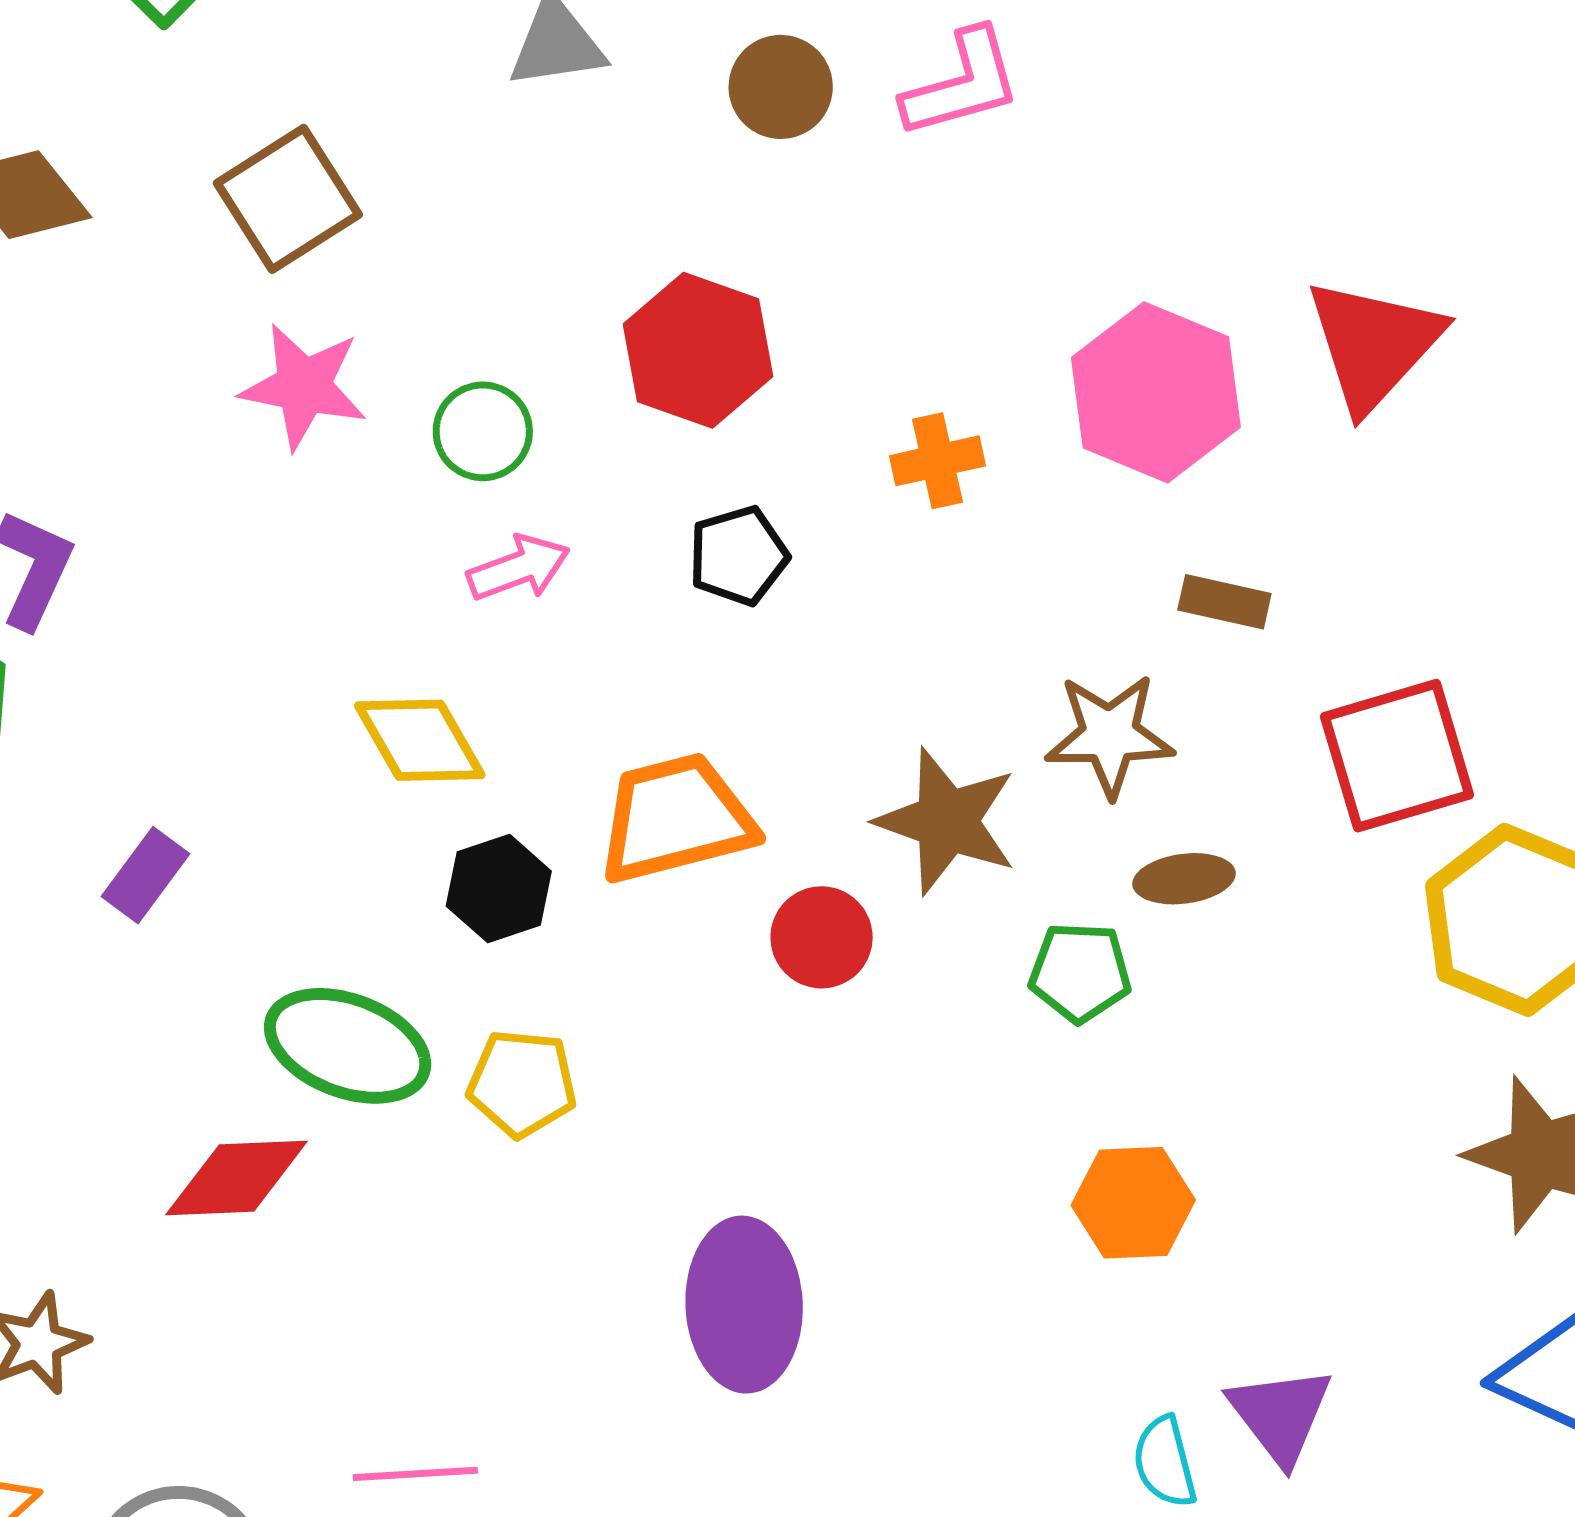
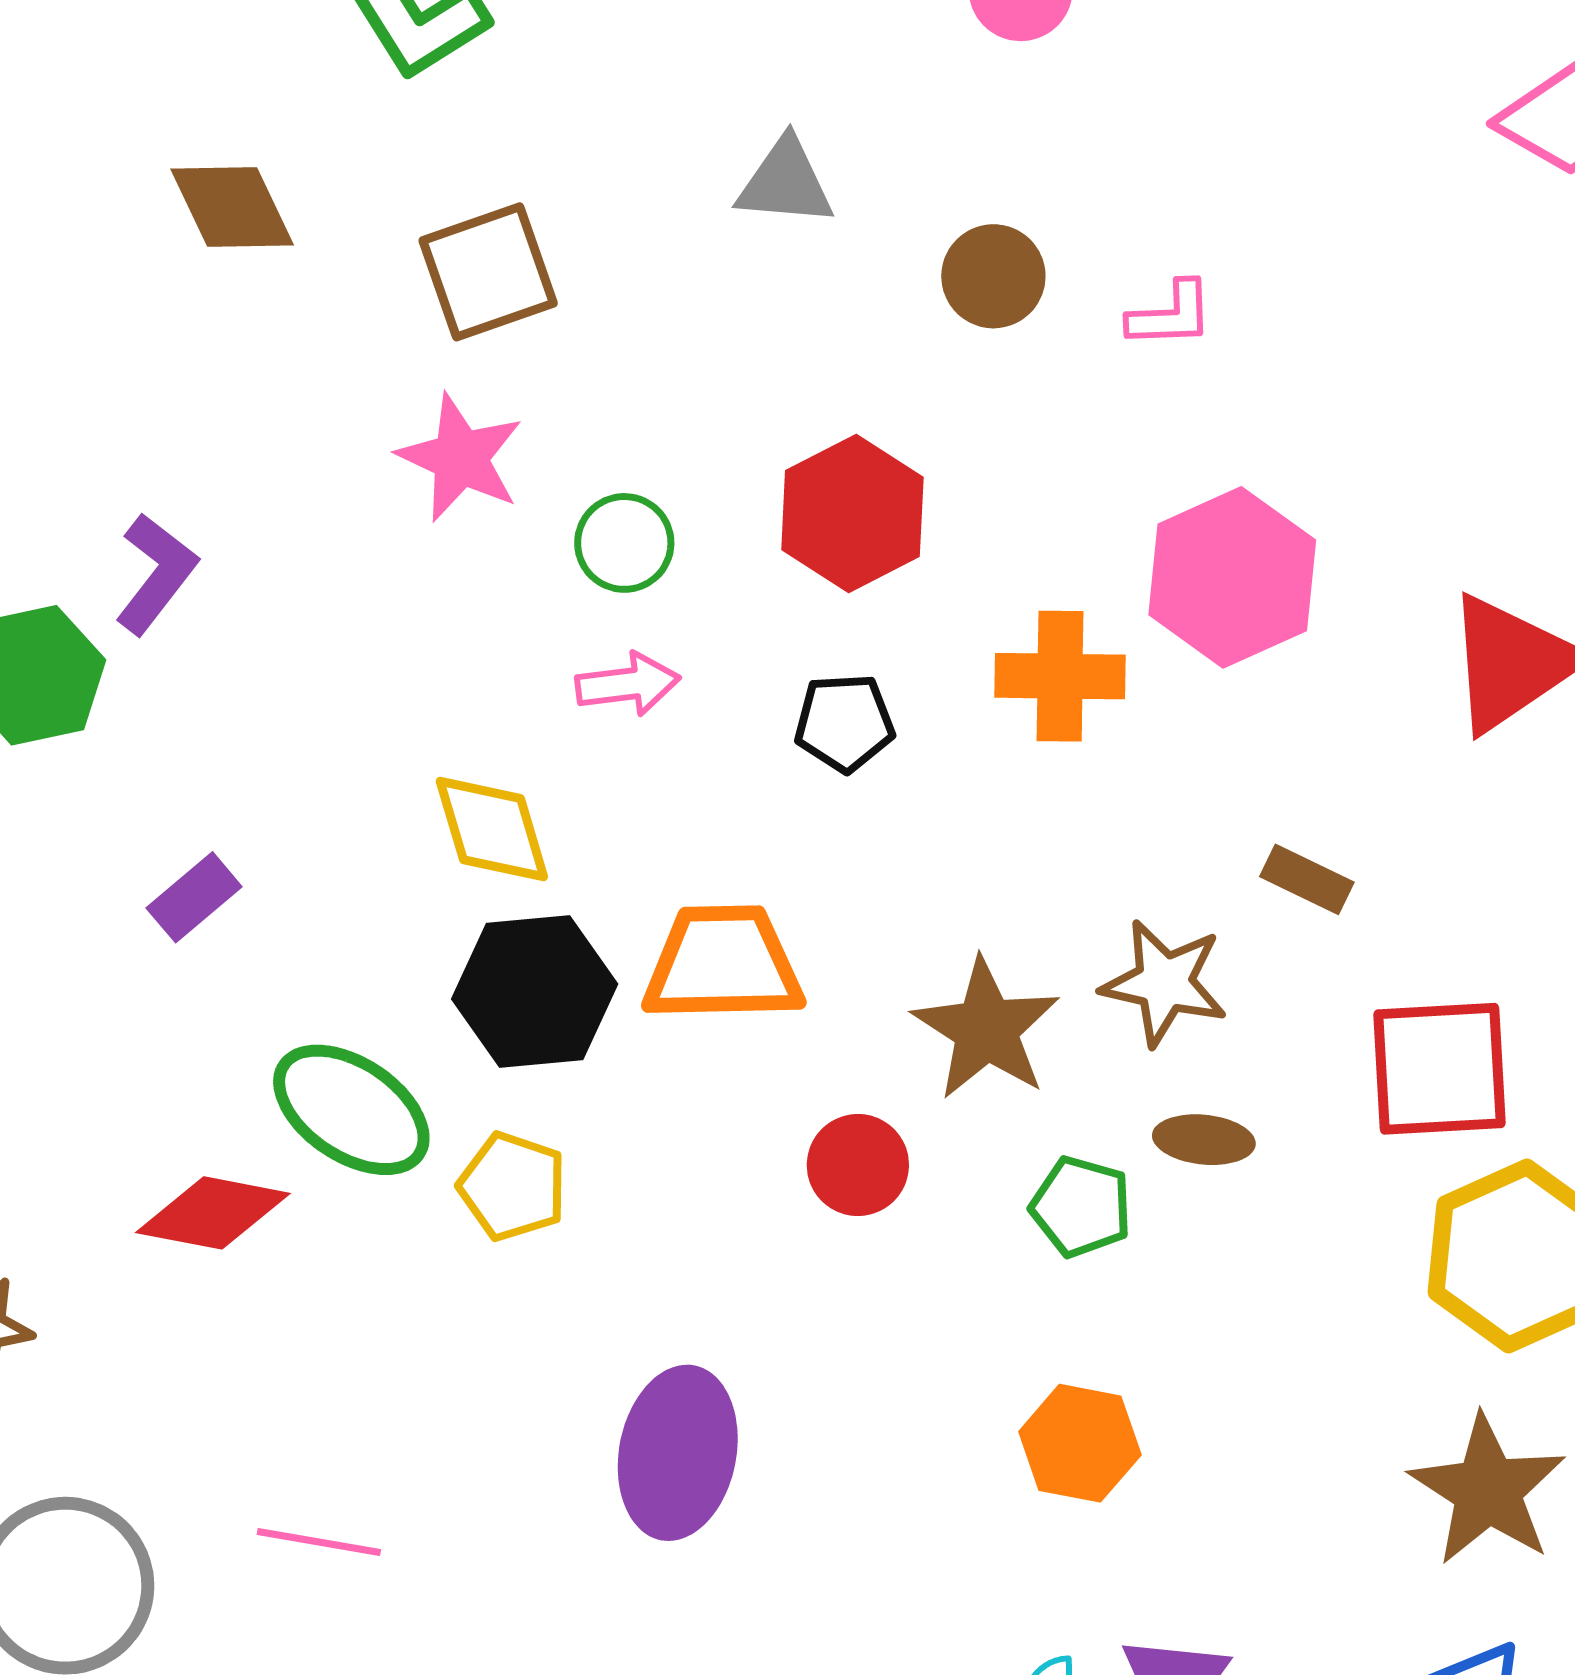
pink L-shape: (962, 84) -> (1171, 315), size x0.7
pink hexagon: (1156, 392) -> (1232, 577), moved
orange cross: (937, 461) -> (1060, 676), size x1.4
black hexagon: (499, 889) -> (535, 992), size x1.5
red circle: (822, 937) -> (858, 1165), moved

